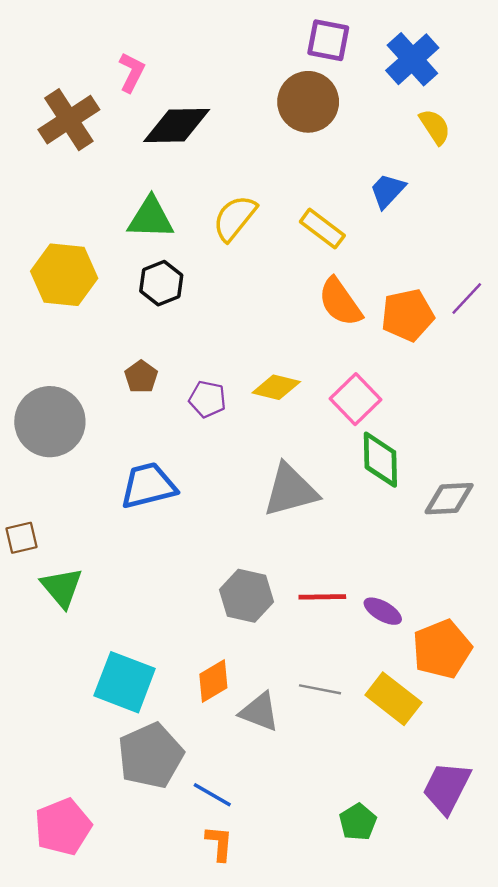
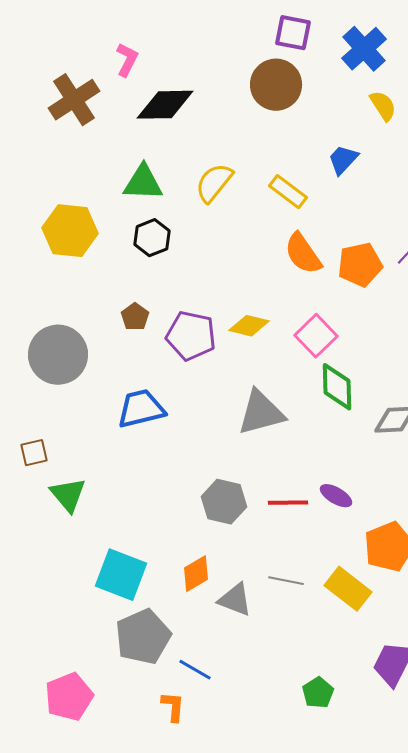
purple pentagon: (207, 399) -> (191, 336), size x1.6
purple ellipse: (383, 611) -> (336, 496), moved
orange L-shape: (219, 843) -> (173, 707), moved

